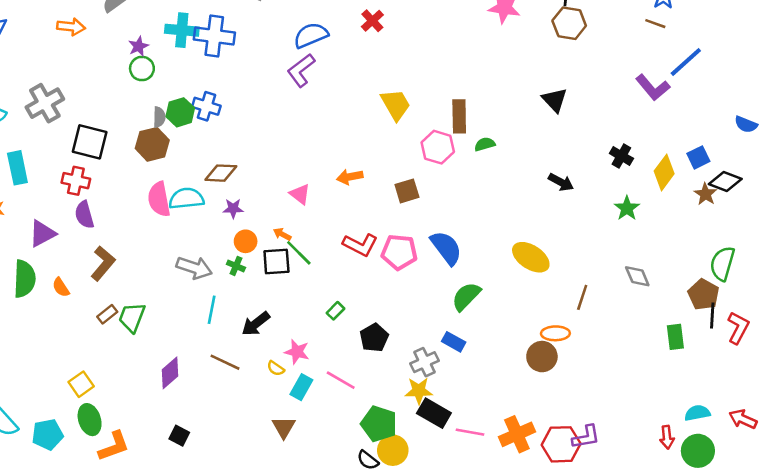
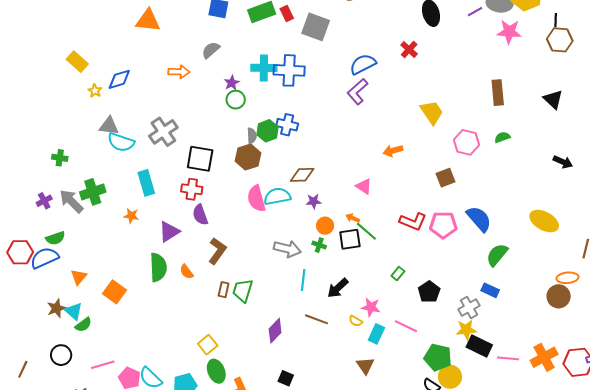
brown rectangle: (459, 116) -> (498, 93), moved
orange arrow: (350, 177) -> (393, 151), moved
brown rectangle: (107, 314) -> (224, 290), turned -35

